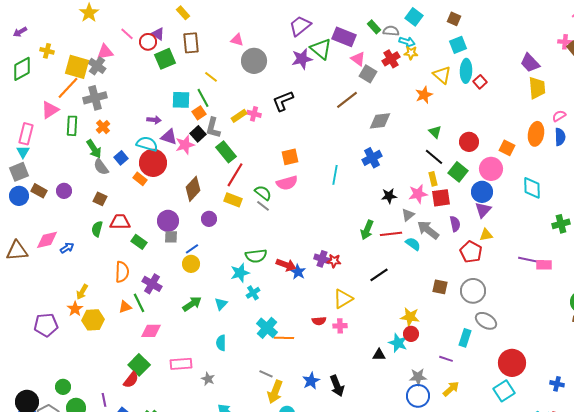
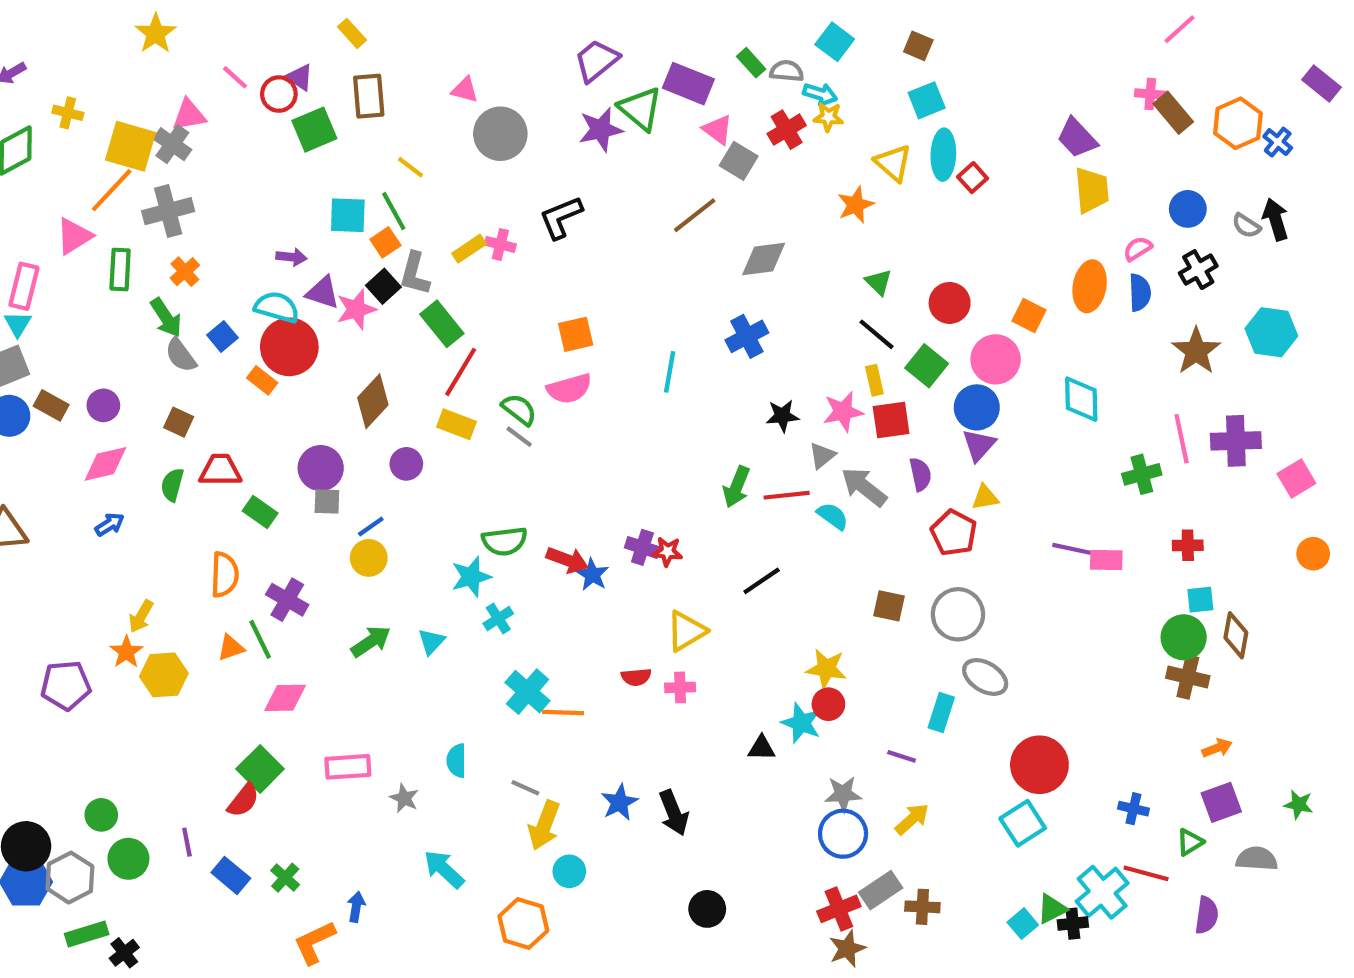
pink diamond: (47, 240) -> (105, 464), moved
cyan semicircle: (221, 343) -> (456, 761), moved

